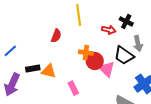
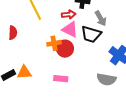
red semicircle: (56, 36) -> (13, 33), moved
pink triangle: (107, 69) -> (70, 29), moved
pink rectangle: (73, 88) -> (61, 79), moved, turned -40

